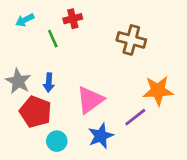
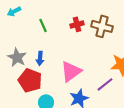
red cross: (73, 19) -> (77, 24), moved
cyan arrow: (25, 20) -> (14, 11), moved

